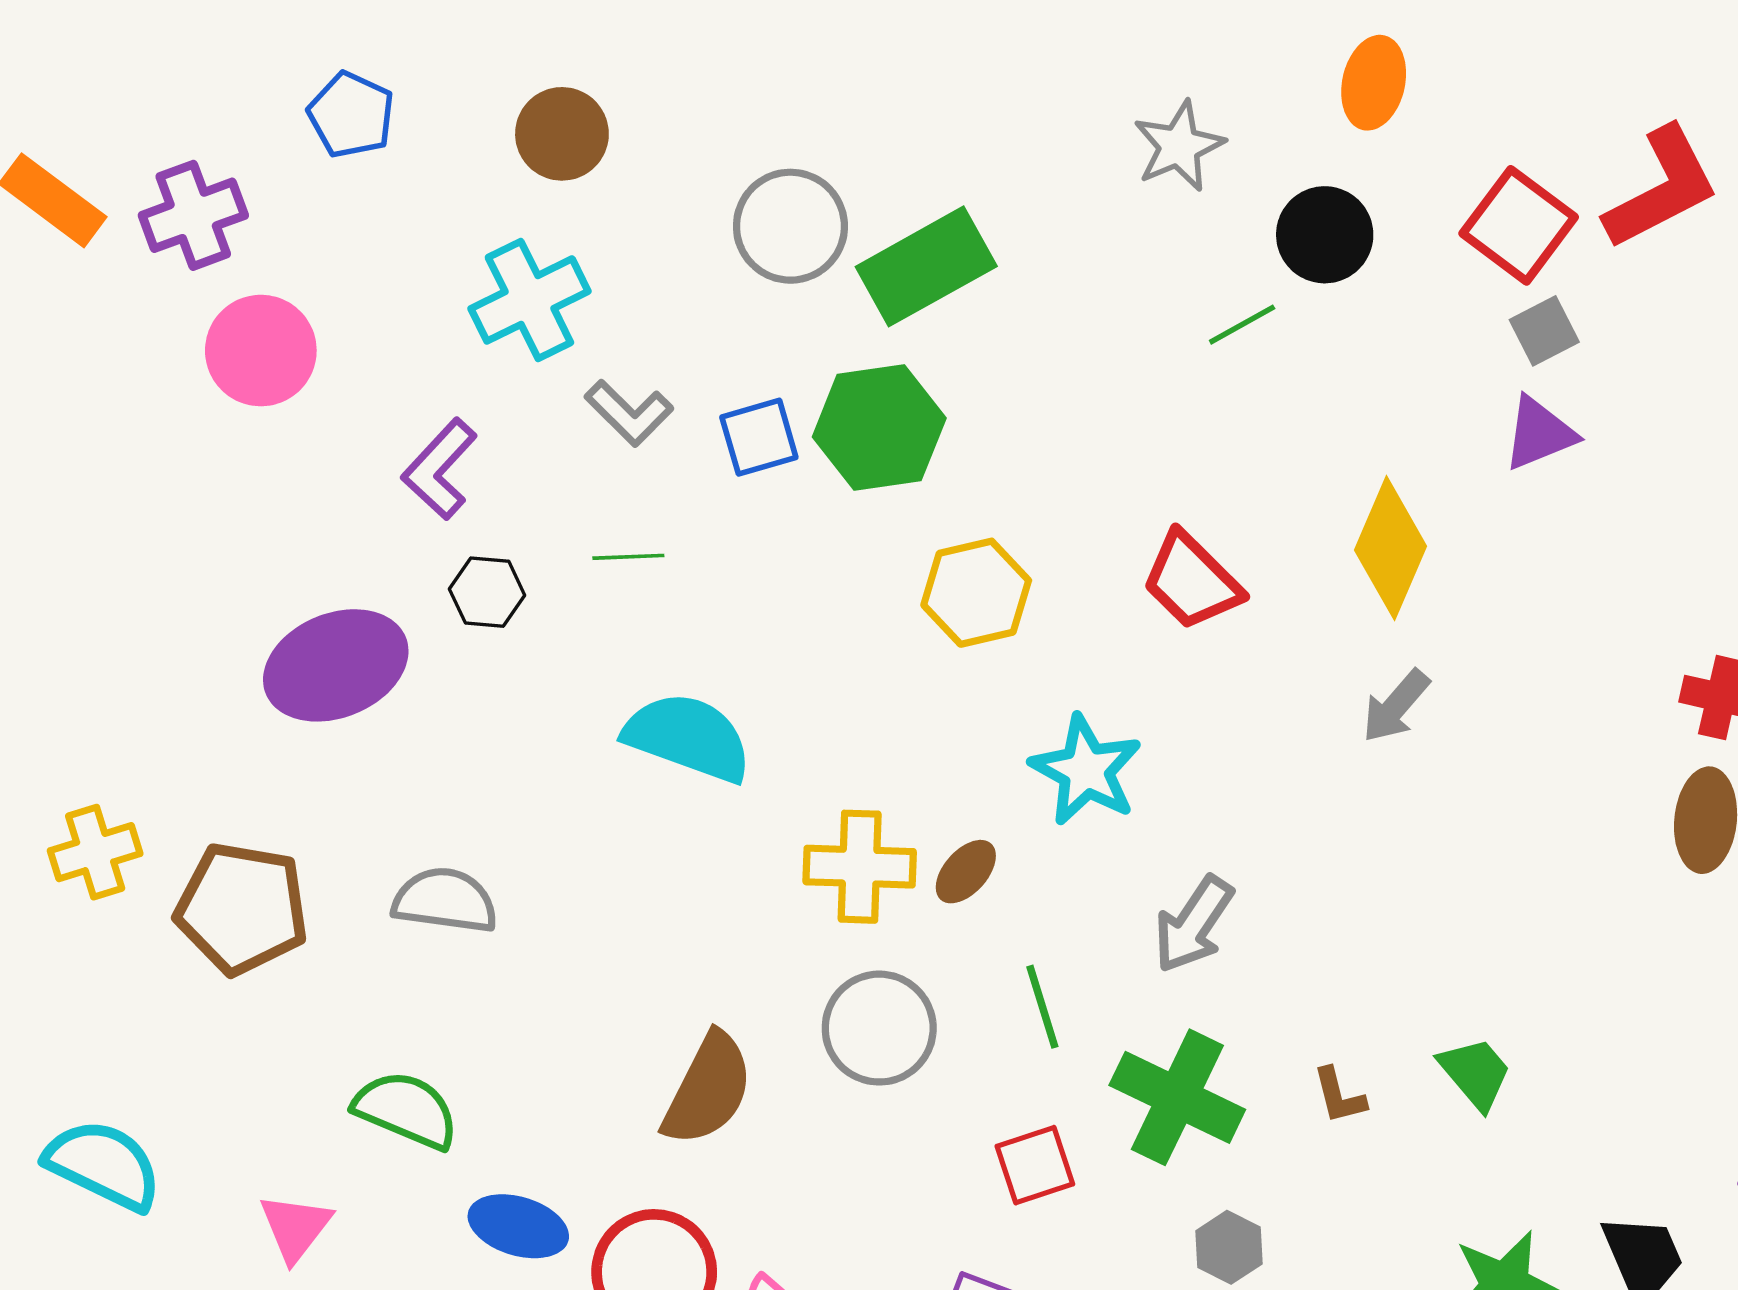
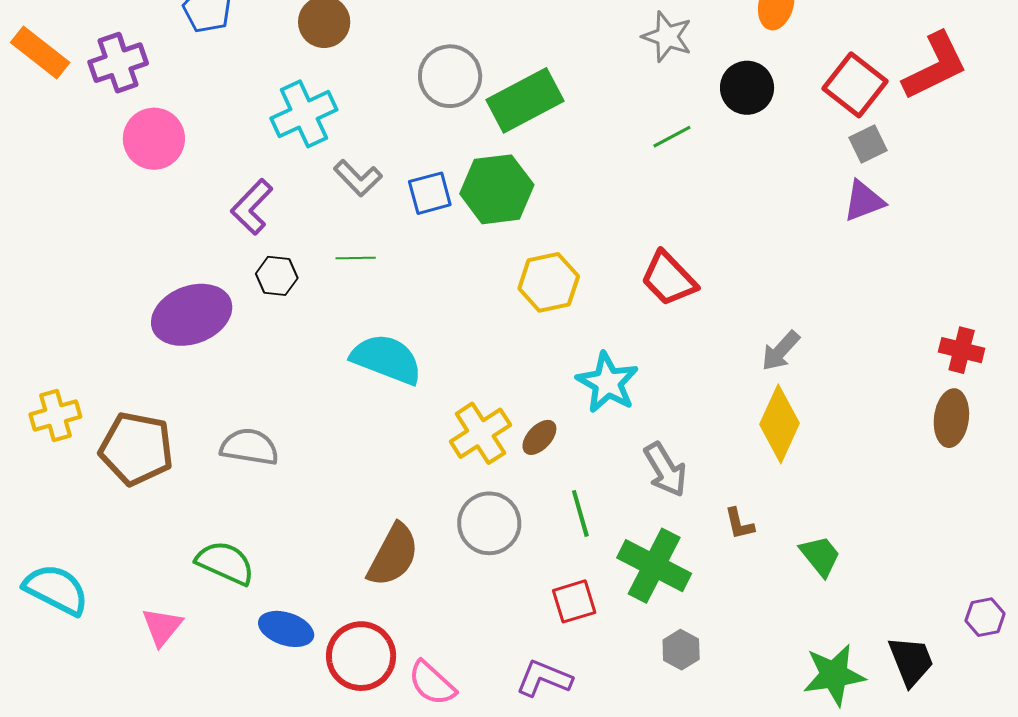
gray star: (1179, 146) -> (667, 37), turned -30
green line: (1242, 325) -> (672, 137), moved
yellow diamond: (1391, 548) -> (779, 424), moved
yellow cross: (860, 867) -> (480, 433), turned -36
gray arrow: (1193, 924) -> (665, 470), turned -66
brown L-shape: (1339, 1096) -> (739, 524), moved

